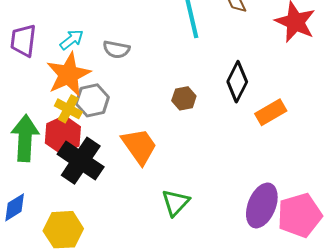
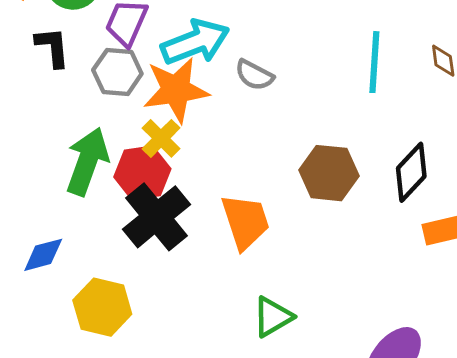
cyan arrow: (72, 40) -> (195, 42), size x1.8
brown hexagon: (184, 98) -> (329, 173), size x1.6
gray hexagon: (92, 100) -> (117, 72), moved

